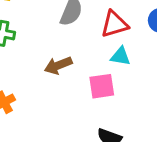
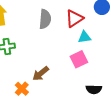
brown arrow: (58, 65) -> (41, 73), moved

